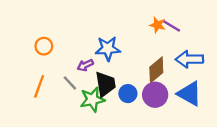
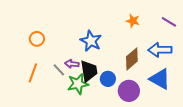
purple line: (172, 26) -> (169, 22), moved
blue star: (108, 49) -> (91, 41), turned 30
purple arrow: (85, 65) -> (72, 64), moved, turned 32
purple circle: (155, 95) -> (129, 91), moved

